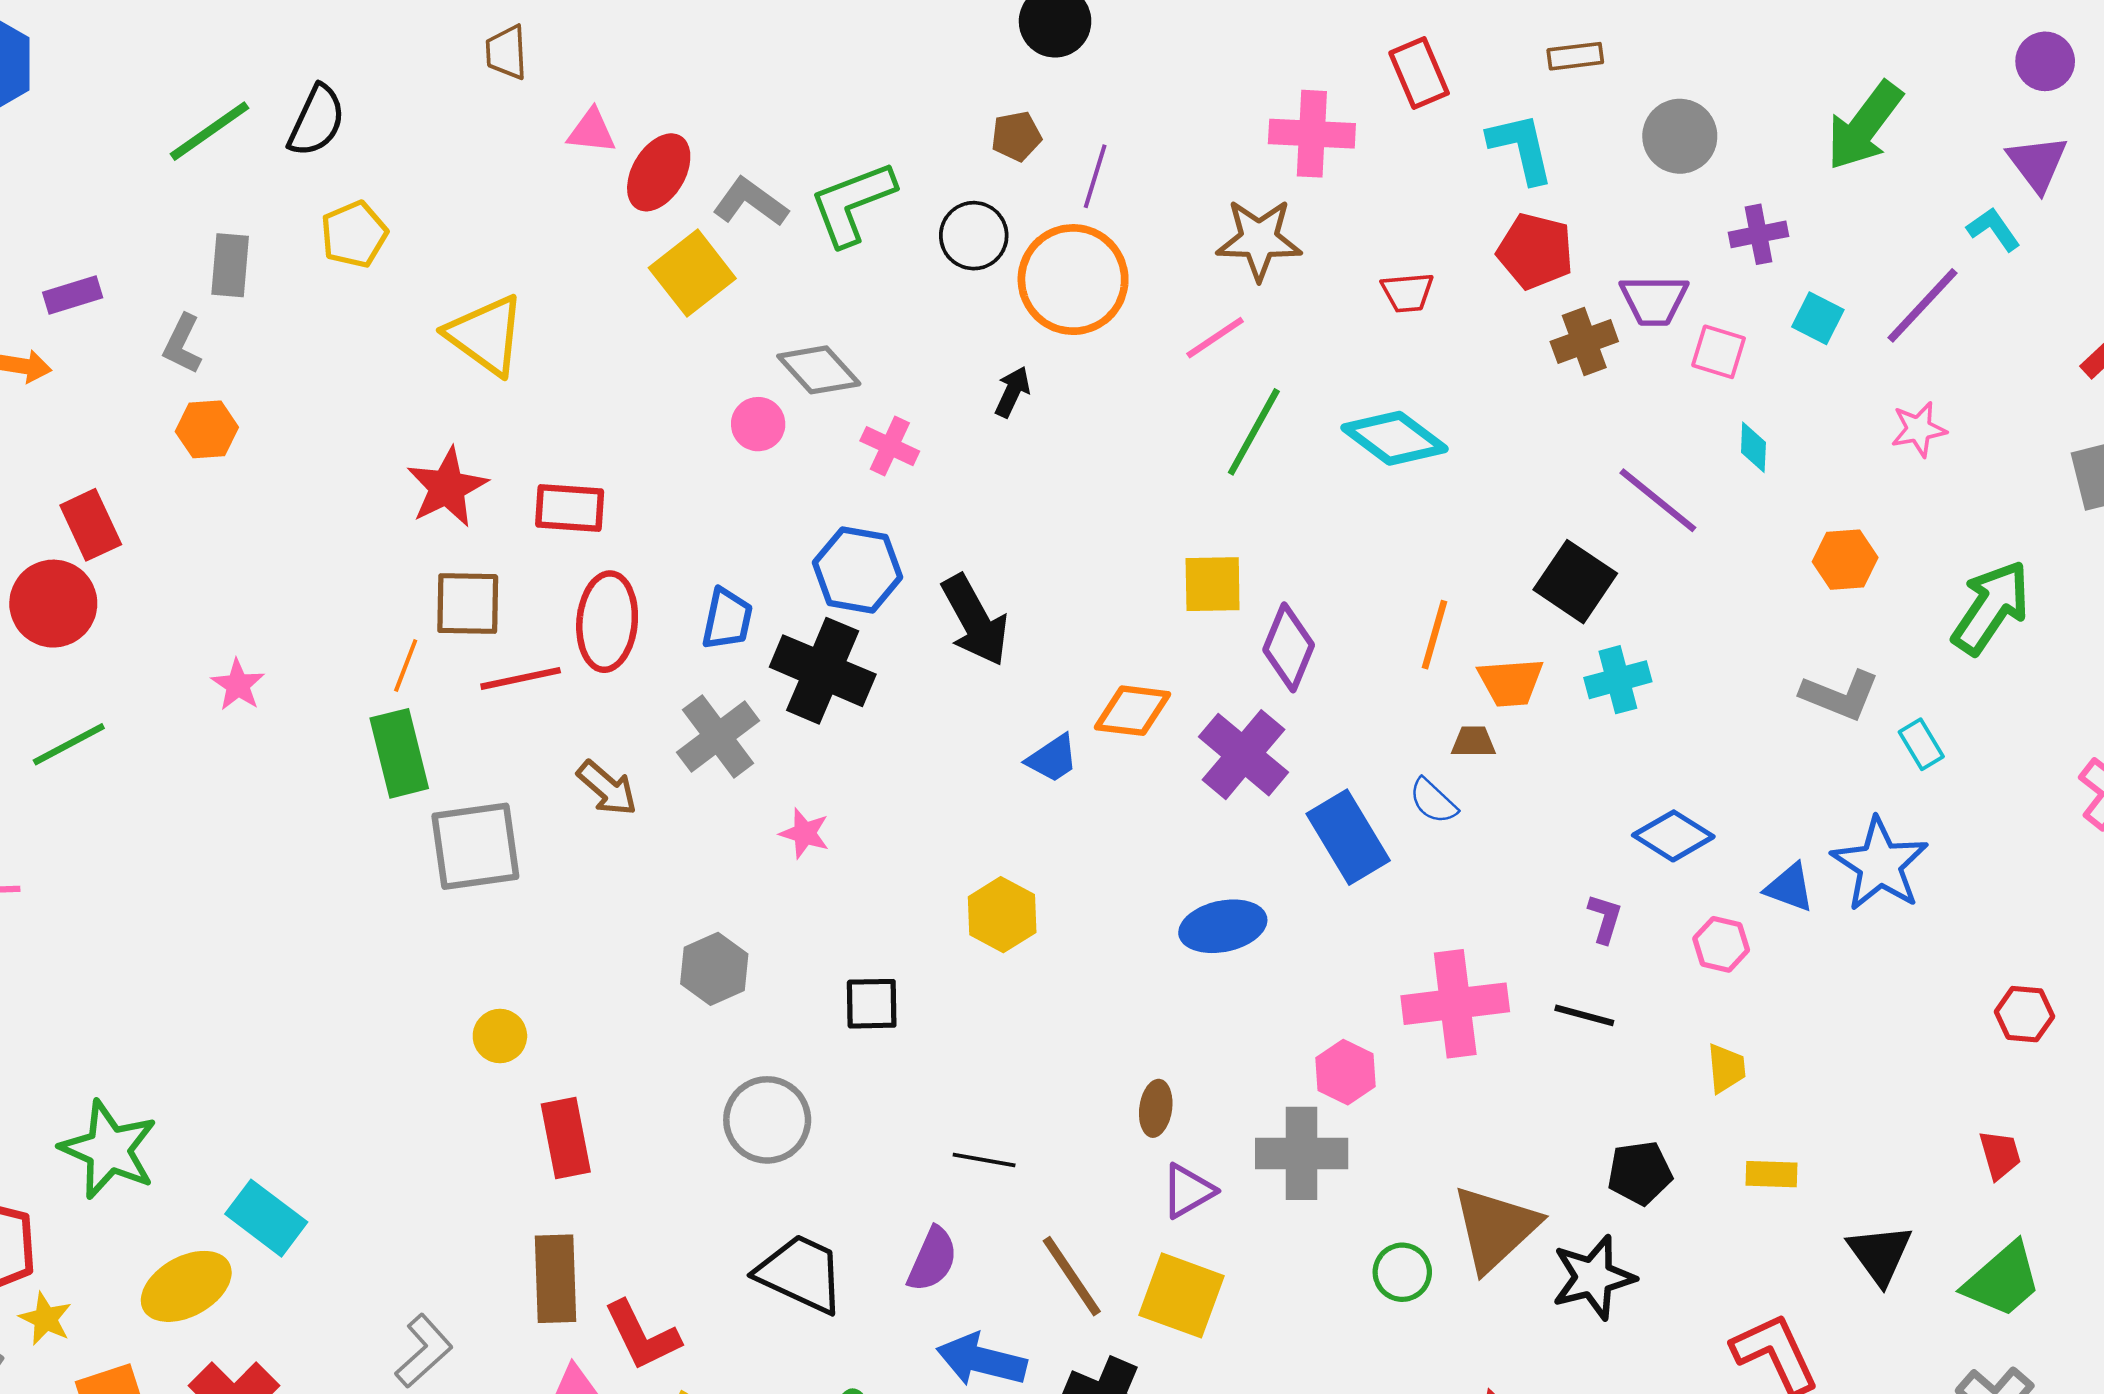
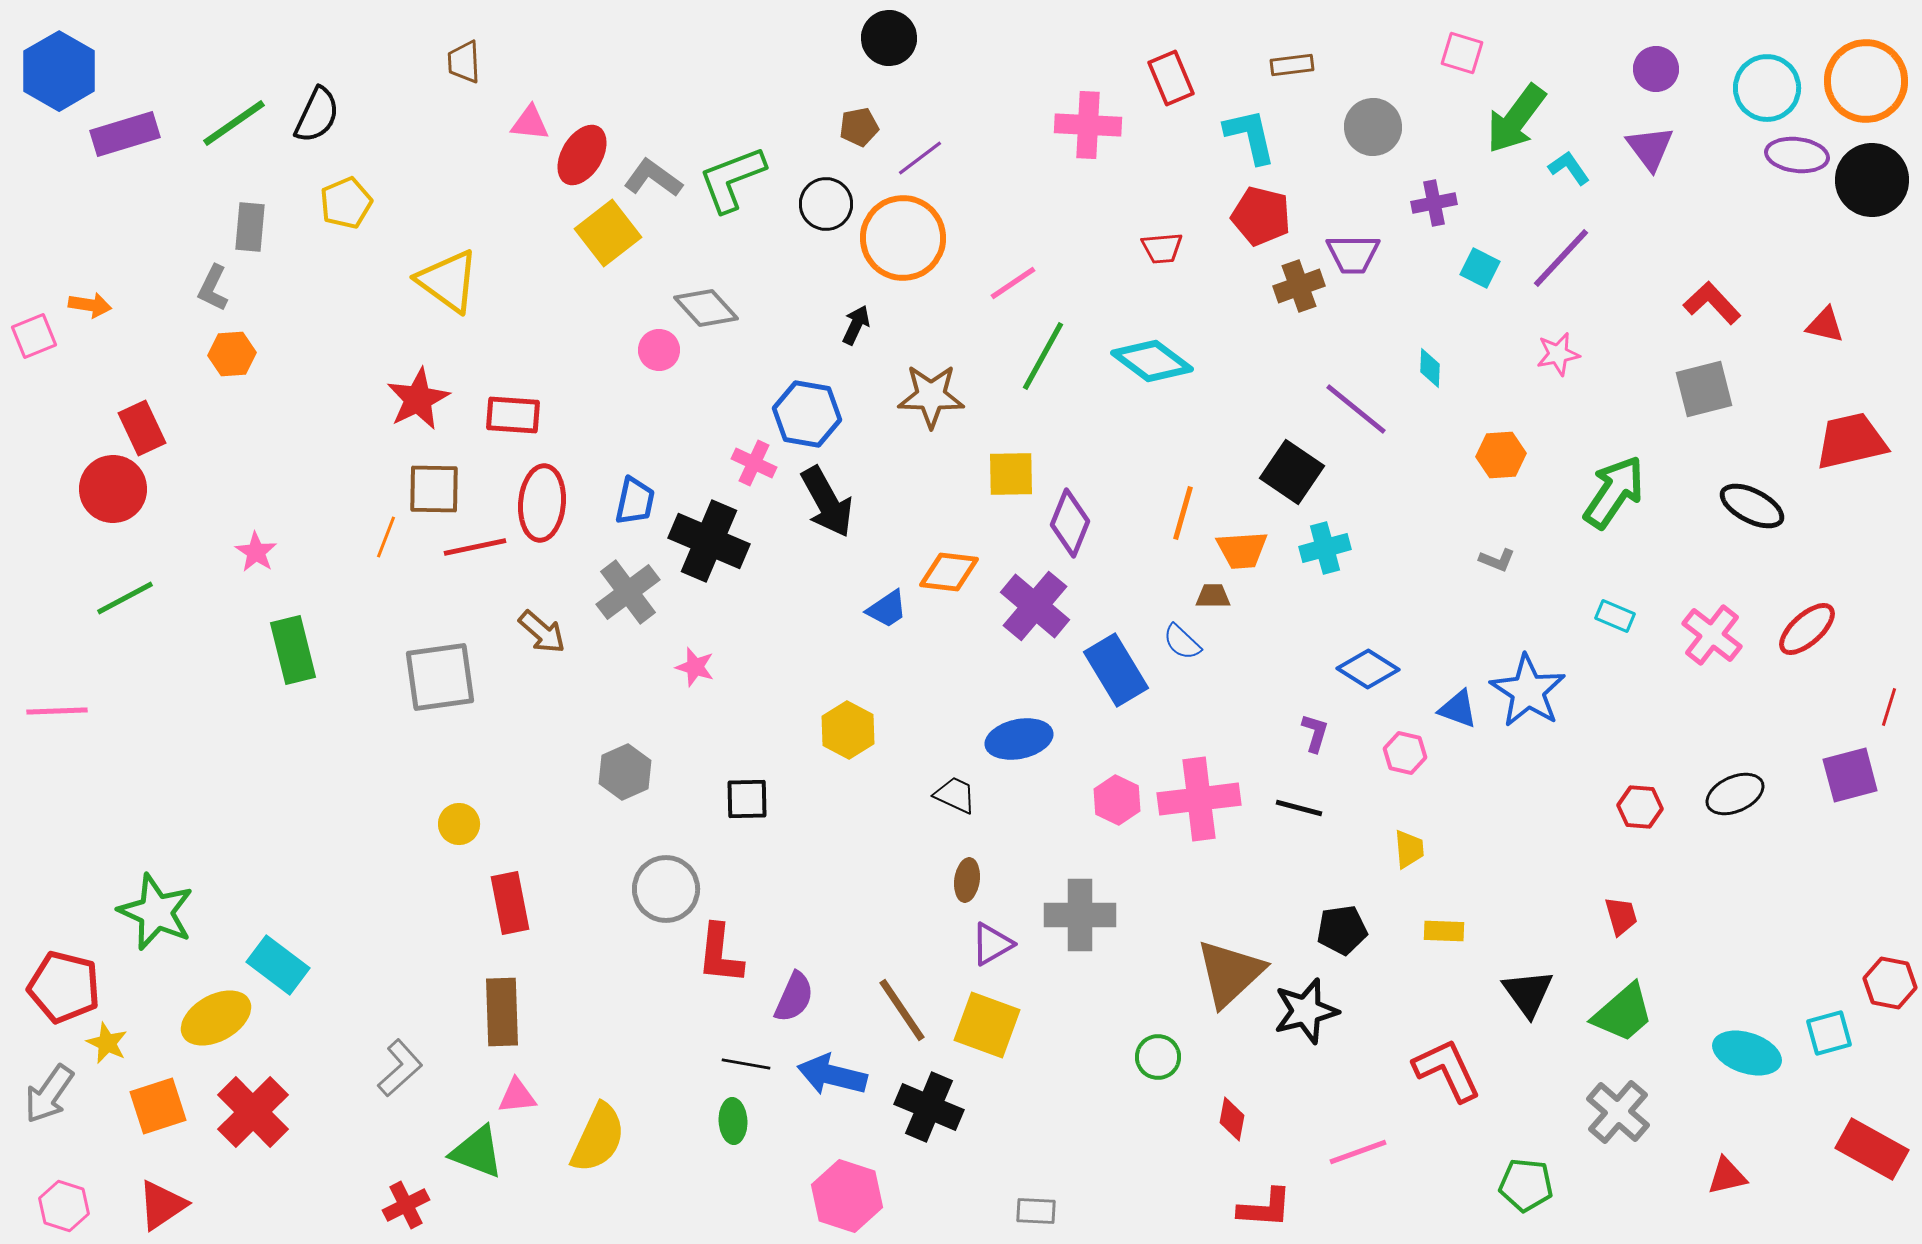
purple line: (1095, 176) -> (920, 158), turned 36
cyan L-shape: (1994, 229) -> (1569, 168), moved
brown star: (1259, 240) -> (931, 396), moved
purple rectangle: (73, 295) -> (125, 134), moved, size x1.5
pink square: (1719, 352) -> (1462, 53), moved
pink cross: (890, 446) -> (754, 463), moved
blue hexagon: (858, 570) -> (807, 414), moved
gray L-shape: (1840, 695) -> (1497, 560), size x0.6
cyan rectangle: (1921, 744) -> (1615, 616), moved, turned -36
green rectangle: (399, 753) -> (293, 650), moved
pink hexagon: (1345, 1072) -> (1117, 800), moved
black line: (984, 1160) -> (746, 1064), moved
green circle: (1402, 1272) -> (1158, 1057), moved
black trapezoid: (801, 1274) -> (955, 795), moved, size x0.6
red L-shape: (642, 1335) -> (720, 954), moved, turned 32

